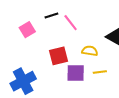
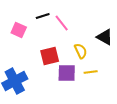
pink square: (27, 30) -> (19, 30), turned -35
yellow semicircle: (90, 51) -> (81, 51), turned 56

